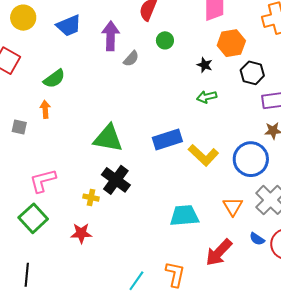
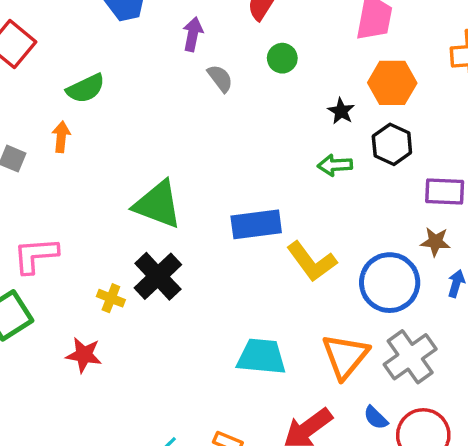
purple arrow: (111, 36) -> (193, 34), size x0.7
gray semicircle: (131, 59) -> (220, 78), turned -90
black hexagon: (252, 73) -> (392, 144), moved
orange triangle: (233, 206) -> (345, 356), size x1.4

